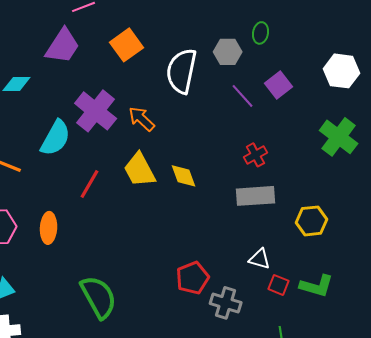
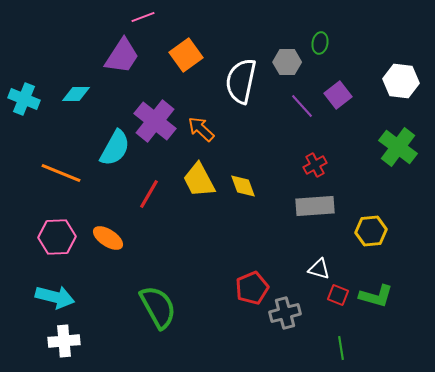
orange ellipse: (49, 228) -> (108, 238), turned -60
gray cross: (226, 303) -> (285, 313), turned -32

